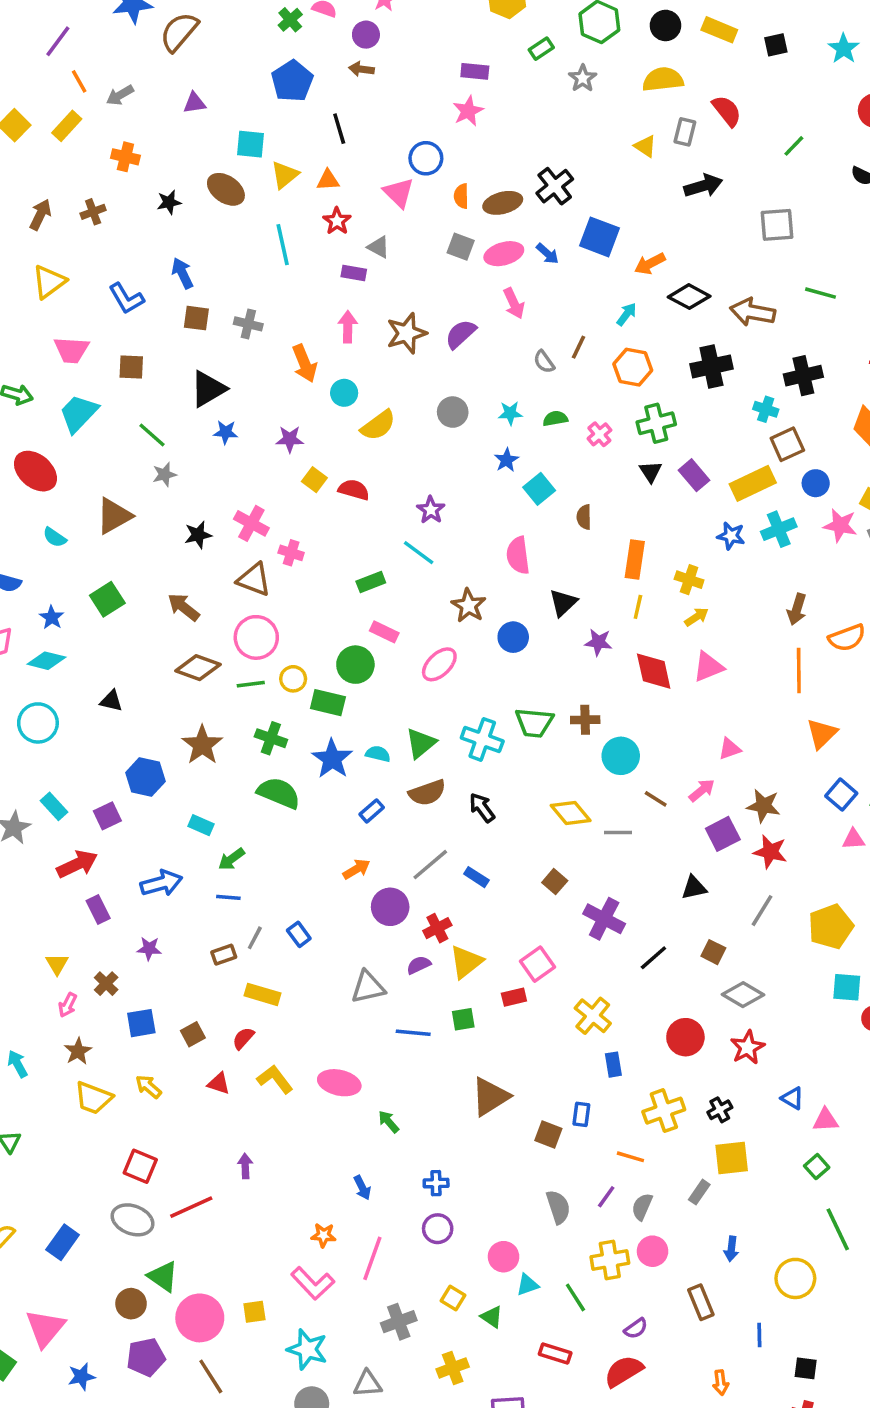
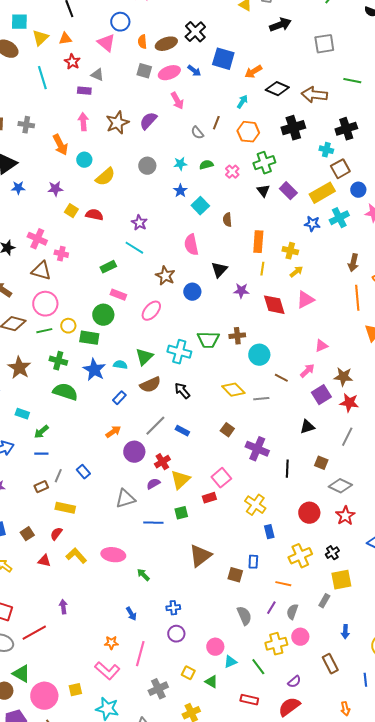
black line: (653, 958) -> (287, 469), turned -42

